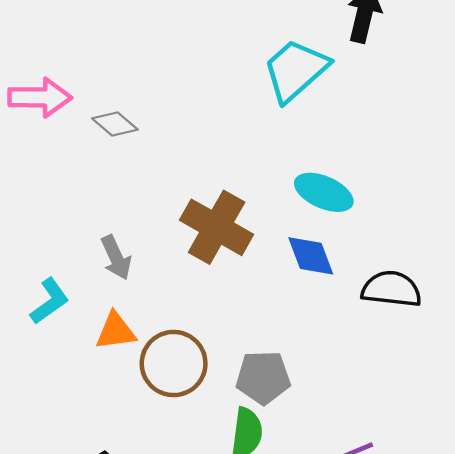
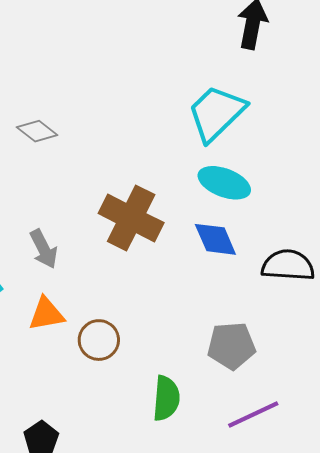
cyan trapezoid: (296, 70) -> (216, 113), moved
brown circle: (174, 363) -> (99, 340), size x0.7
gray pentagon: (263, 377) -> (231, 346), moved

